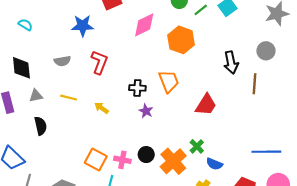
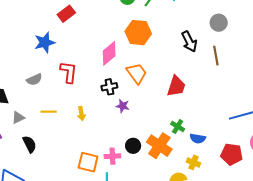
pink diamond: (144, 25) -> (109, 53), moved
yellow arrow: (102, 108) -> (81, 114), turned -120

